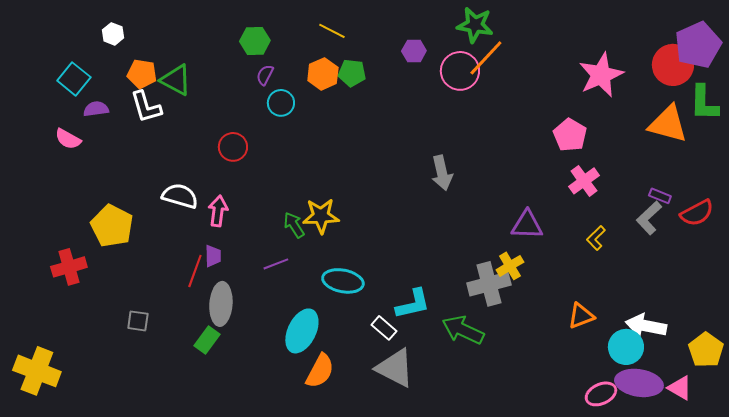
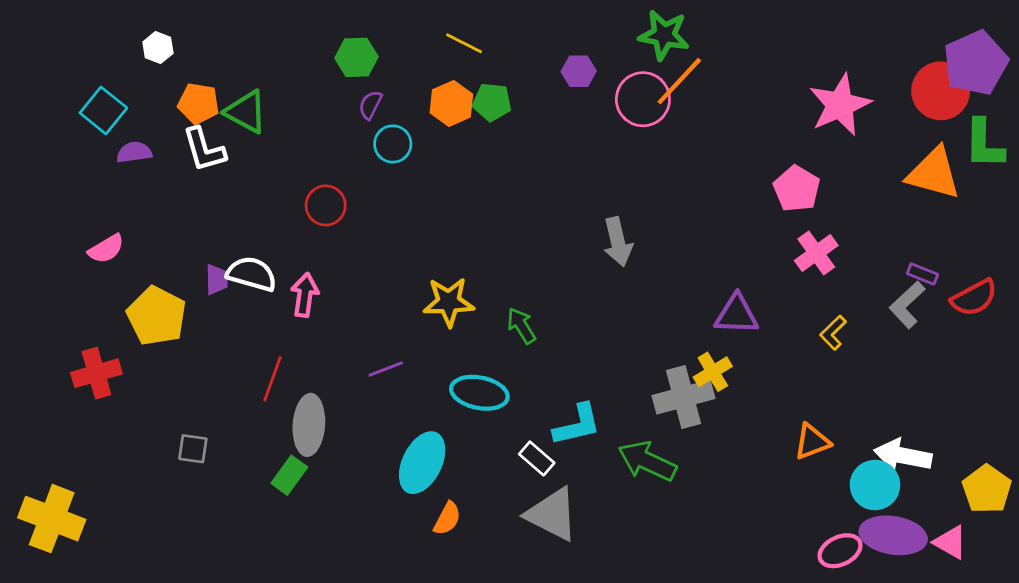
pink semicircle: (68, 139) -> (106, 249), moved, turned -60
green arrow: (294, 225) -> (521, 326), moved
purple trapezoid: (213, 256) -> (217, 280), moved
orange semicircle: (320, 371) -> (447, 519), size x0.7

